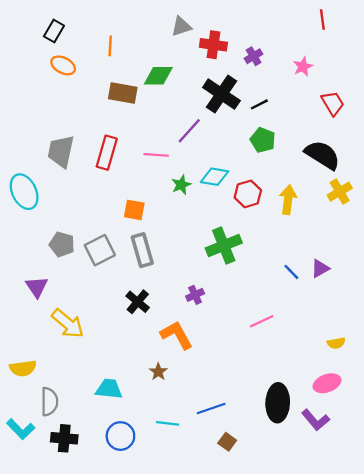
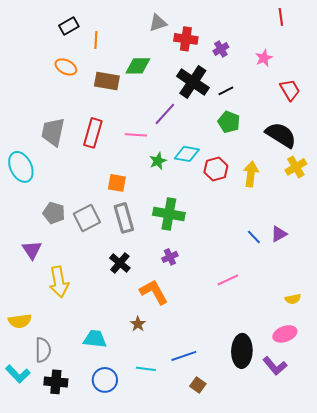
black rectangle: (54, 31) -> (69, 26), moved, turned 30
orange ellipse: (63, 65) -> (66, 67), moved
green cross: (224, 246) -> (169, 214), moved, turned 32
yellow arrow: (68, 324) -> (59, 282), turned 40

